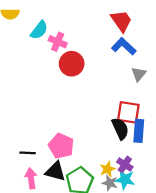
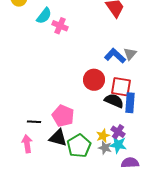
blue L-shape: (124, 46) -> (115, 56), moved
red circle: (72, 64) -> (94, 80), moved
black semicircle: (120, 129) -> (114, 101), turned -42
pink arrow: (31, 178) -> (27, 144), moved

